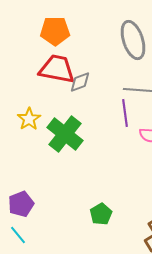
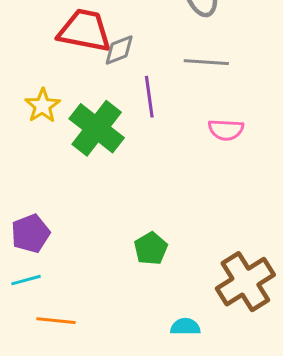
purple line: (125, 113) -> (149, 97), moved
cyan line: (18, 235) -> (26, 280), turned -66

